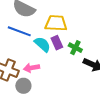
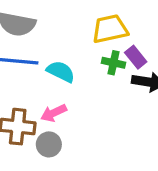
yellow trapezoid: (56, 23) -> (110, 29), moved
purple rectangle: (57, 43) -> (136, 57), moved

